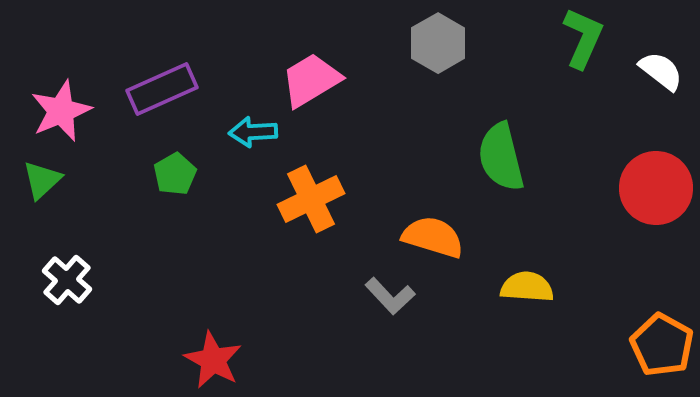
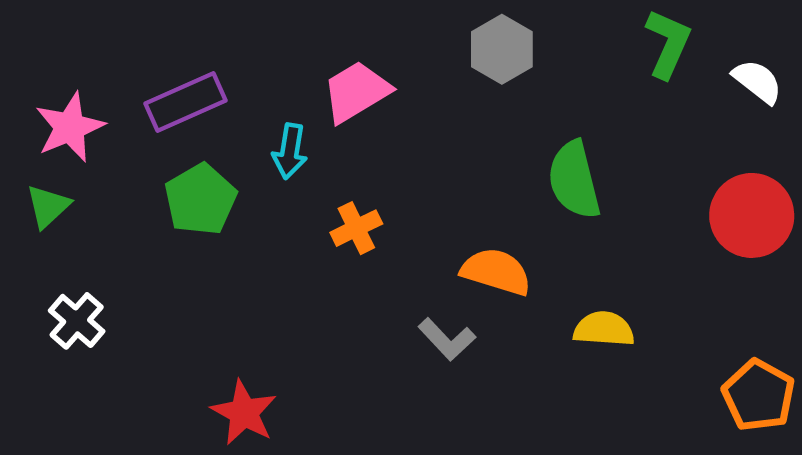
cyan arrow: (253, 132) -> (290, 151), turned -78
green pentagon: (175, 174) -> (200, 199), size x1.5
orange cross: (311, 199) -> (356, 228), size x0.7

